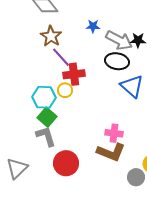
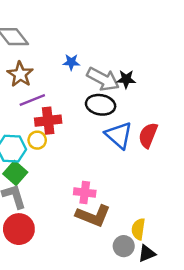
purple line: (61, 57) -> (32, 100), turned -70
pink cross: (114, 133) -> (85, 193), moved
red circle: (66, 163) -> (19, 229), moved

